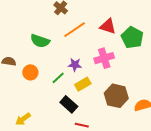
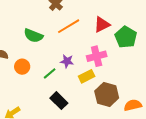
red triangle: (108, 26) -> (102, 25), turned -48
yellow rectangle: (83, 84) -> (87, 76), moved

